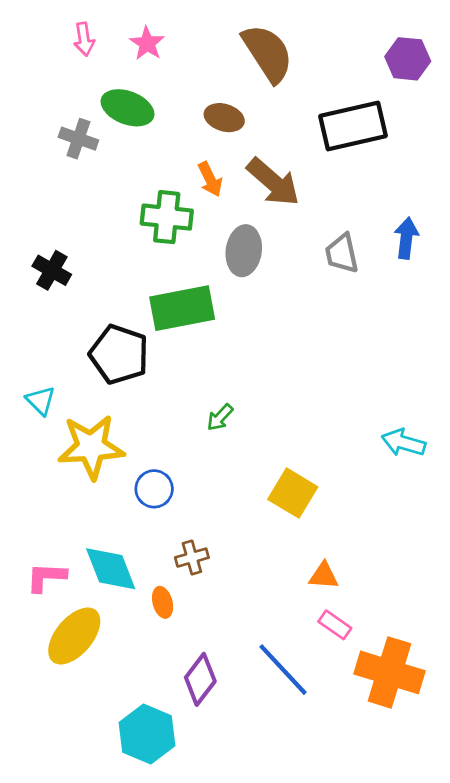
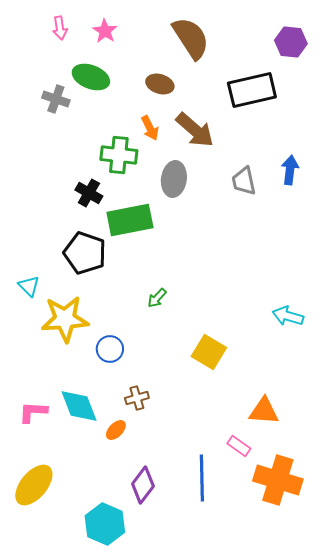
black cross: (52, 270) -> (89, 193), moved
orange triangle: (324, 576) -> (264, 411), moved, size x1.4
orange ellipse: (163, 602) -> (116, 430), turned 60
yellow ellipse: (74, 636) -> (34, 485), moved
blue line: (283, 670) -> (202, 478), turned 42

